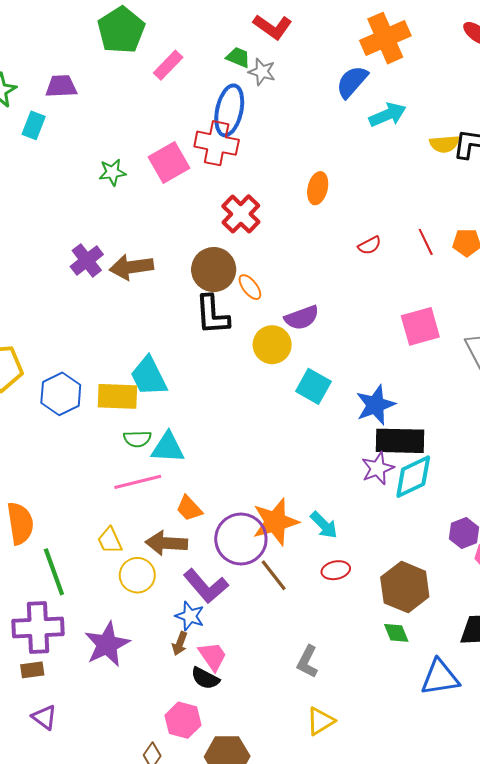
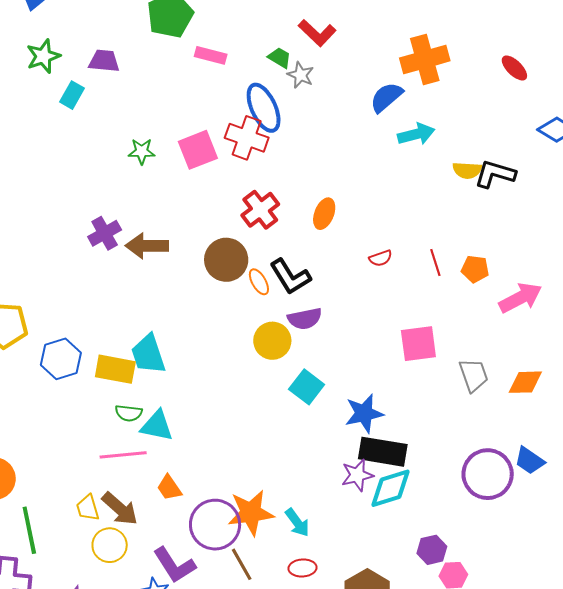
pink rectangle: (168, 65) -> (211, 55), turned 52
blue ellipse: (229, 110) -> (264, 108), turned -45
orange ellipse: (318, 188) -> (324, 214), moved
black L-shape: (212, 315) -> (290, 277), moved, turned -36
brown arrow: (166, 543) -> (120, 509), moved, turned -150

